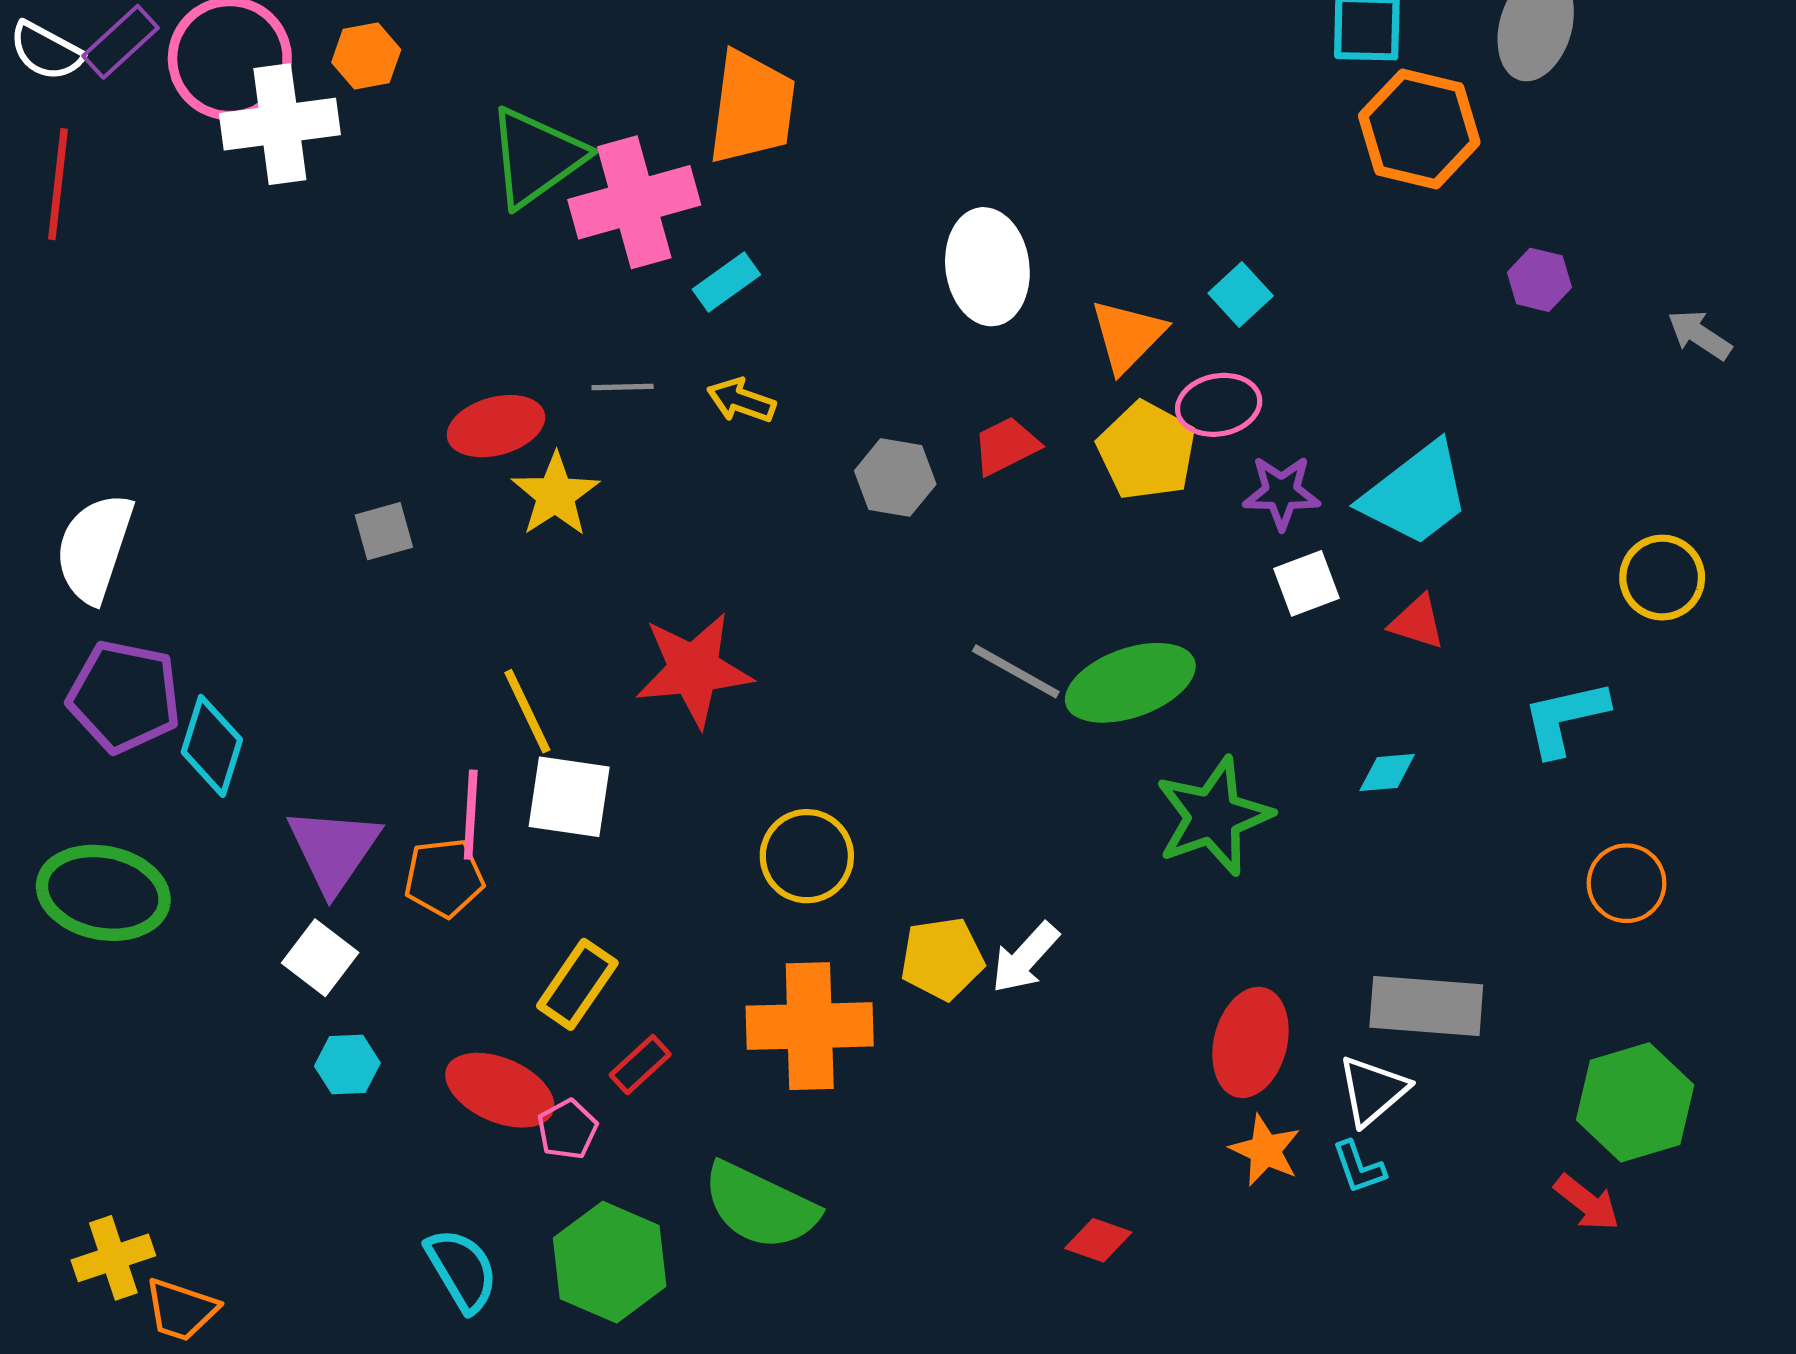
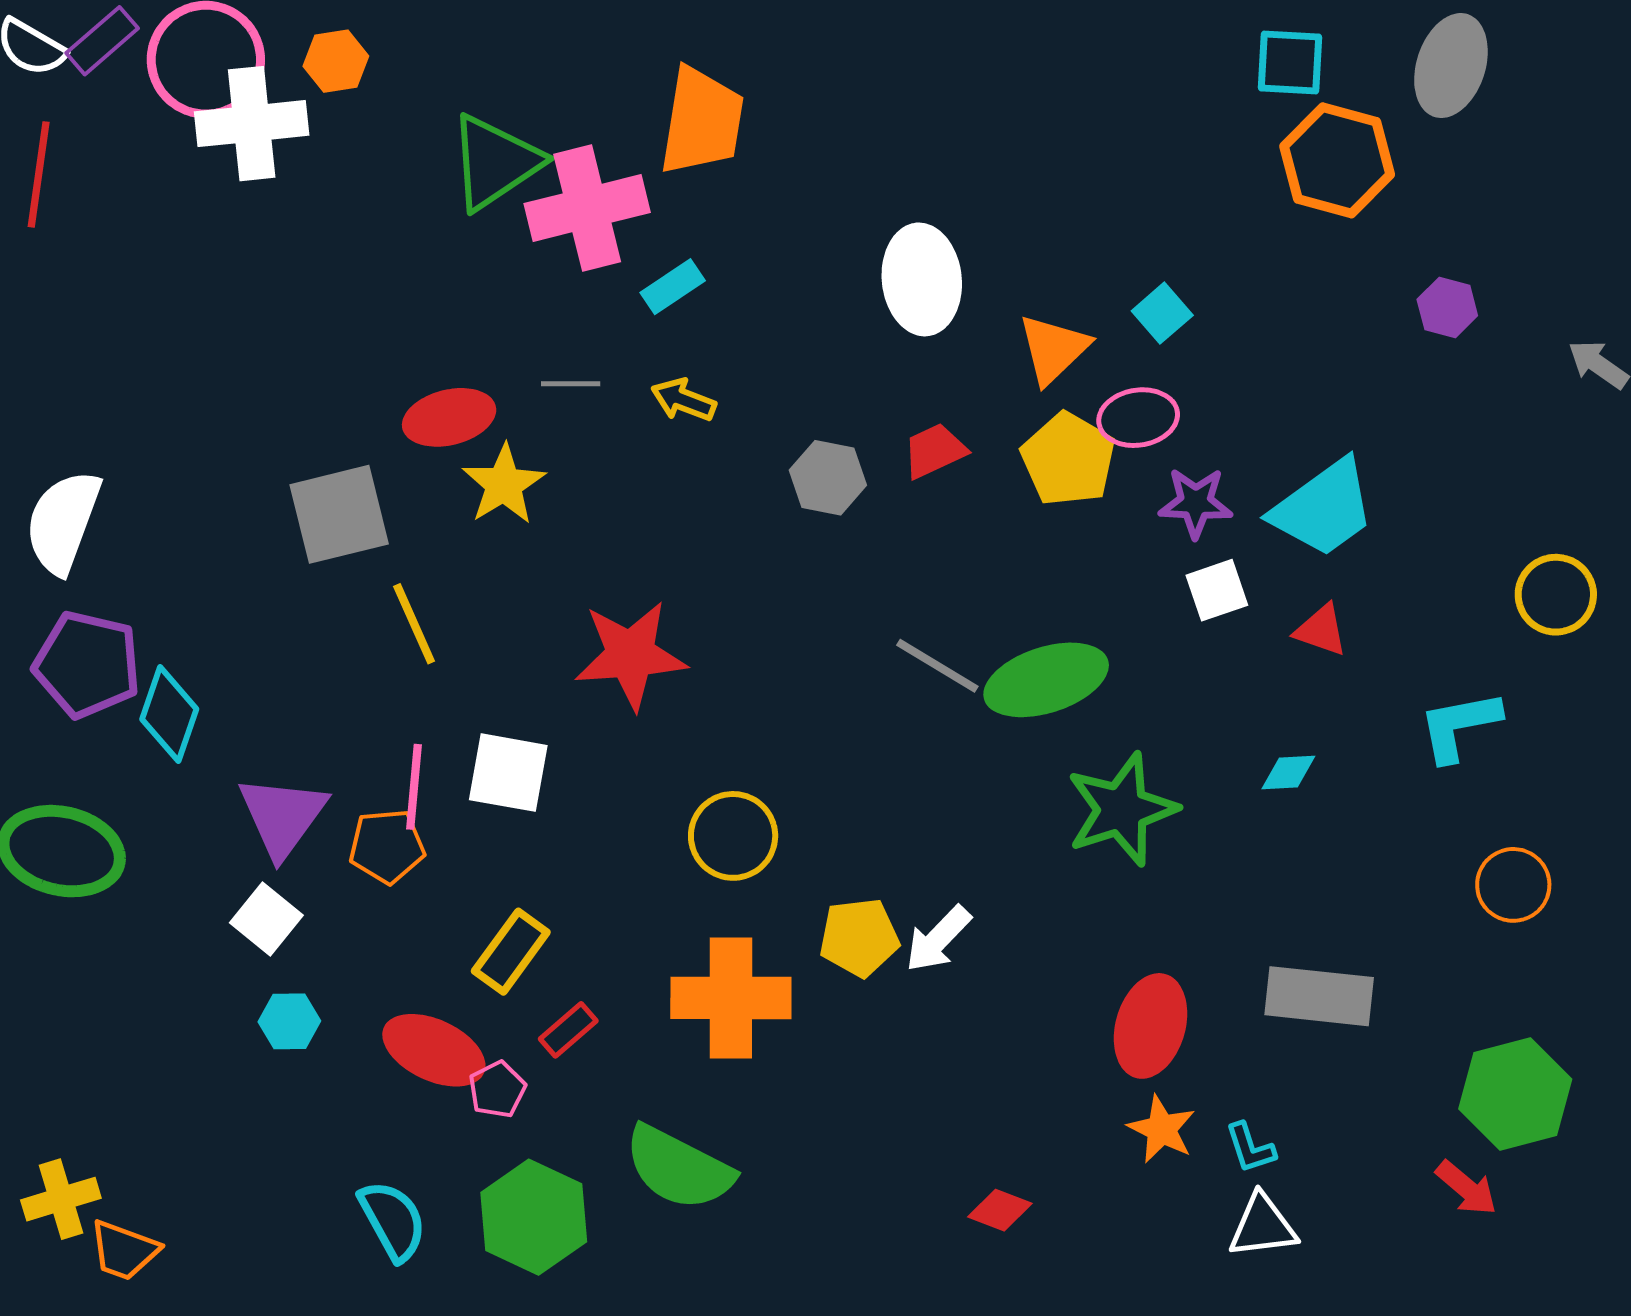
gray square: (384, 531) -> (339, 514), size x1.8
yellow line: (527, 711) -> (414, 624), moved
white triangle: (1373, 1090) -> (1263, 1226), moved, turned 32

